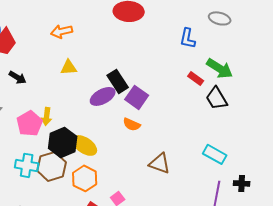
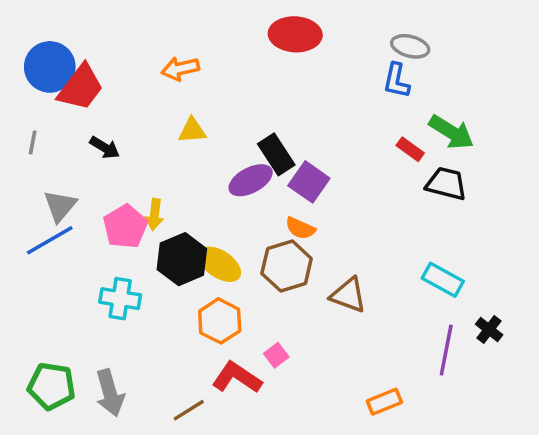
gray ellipse: (220, 18) -> (410, 46), moved
black trapezoid: (217, 98) -> (446, 184), turned 135
brown hexagon: (52, 166) -> (287, 266), moved
black cross: (242, 183) -> (489, 329), turned 35

